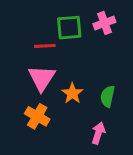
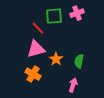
red line: (45, 46) -> (38, 28), turned 48
pink triangle: (42, 78) -> (36, 49), turned 42

